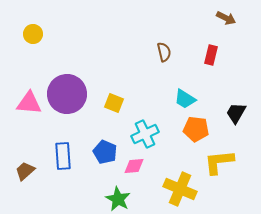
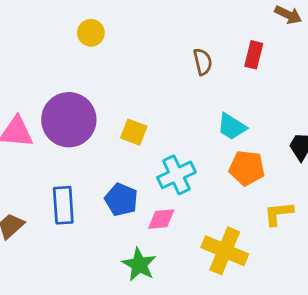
yellow circle: (33, 34) -> (91, 33), moved
red rectangle: (211, 55) -> (254, 55), moved
yellow L-shape: (219, 162) -> (279, 214), size x0.7

